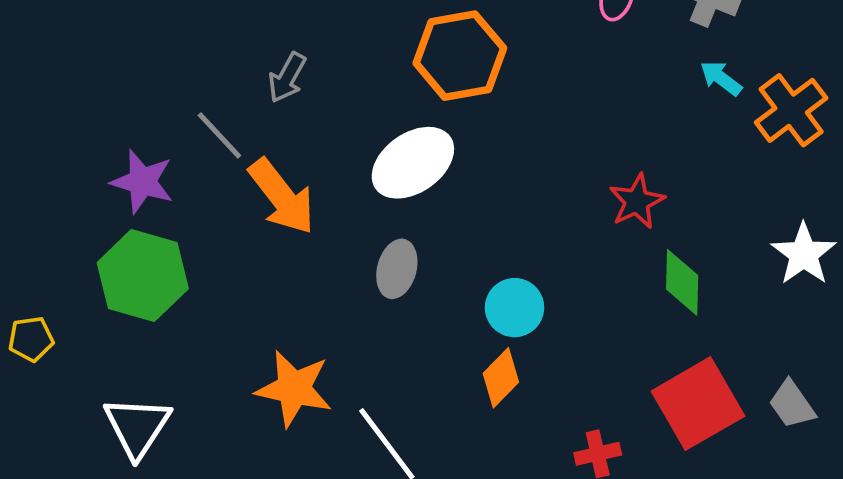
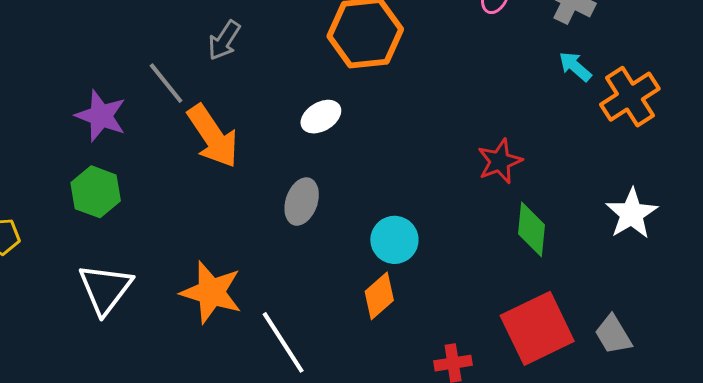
white ellipse: (413, 163) -> (321, 117), size x0.6
green hexagon: (143, 276) -> (96, 192), size x0.7
white triangle: (137, 427) -> (105, 289), moved

